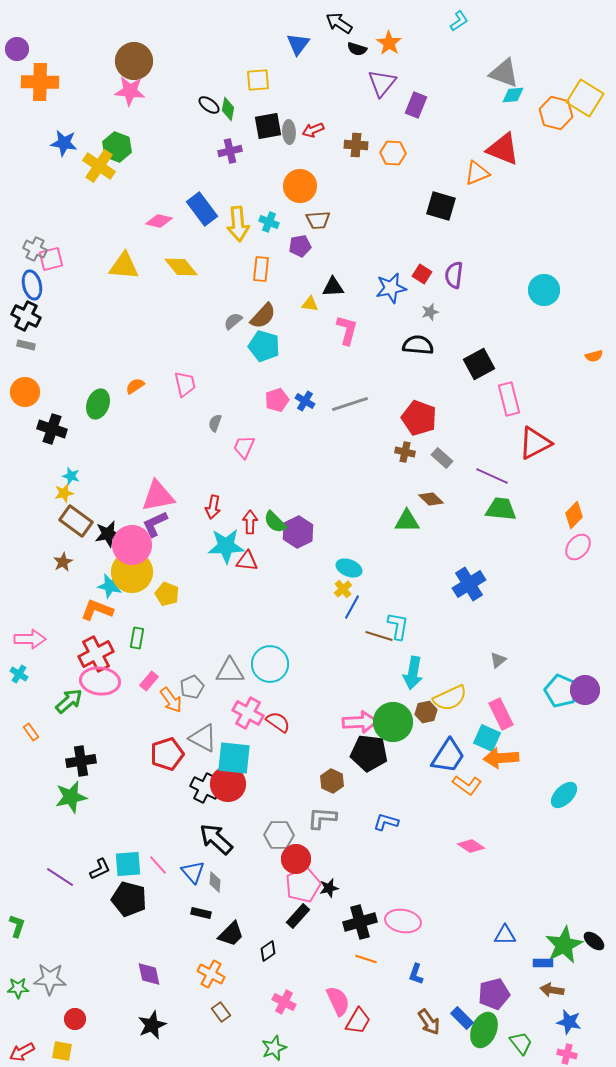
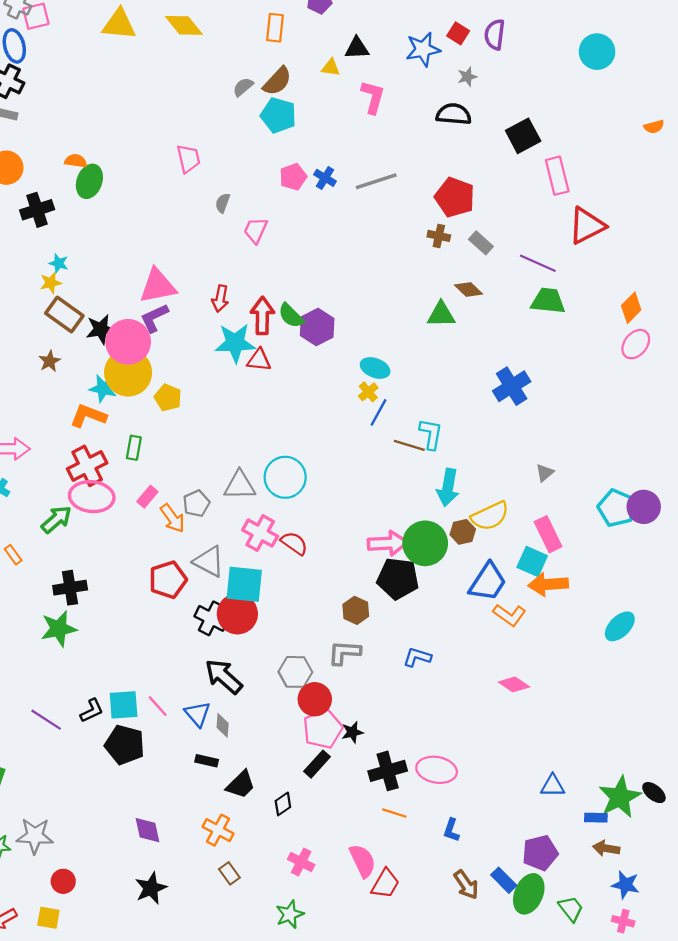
orange semicircle: (135, 386) -> (76, 161), moved, turned 42
black cross: (52, 429) -> (37, 210), turned -36
red arrow: (250, 522) -> (262, 316), size x1.4

